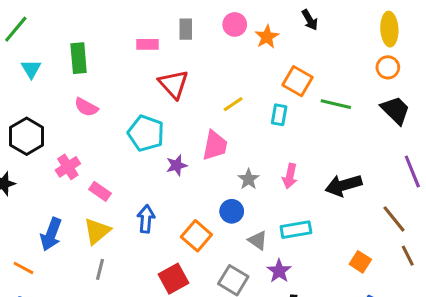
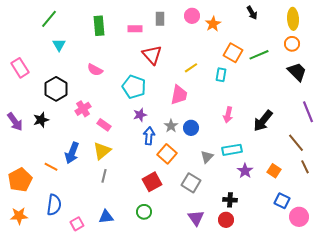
black arrow: (310, 20) -> (252, 13), moved
green rectangle: (79, 58) -> (99, 26), moved
green line: (336, 104) -> (259, 55), moved, turned -36
purple star: (177, 165) -> (140, 115), moved
gray star: (249, 179) -> (171, 126), moved
black arrow: (343, 185) -> (263, 121), turned -35
blue circle: (232, 211) -> (191, 128), moved
blue arrow: (146, 219) -> (149, 136), moved
gray triangle: (258, 240) -> (207, 157), turned 40
orange line: (23, 268) -> (51, 167), moved
purple star: (279, 271) -> (245, 171), moved

